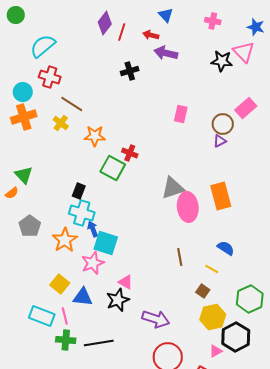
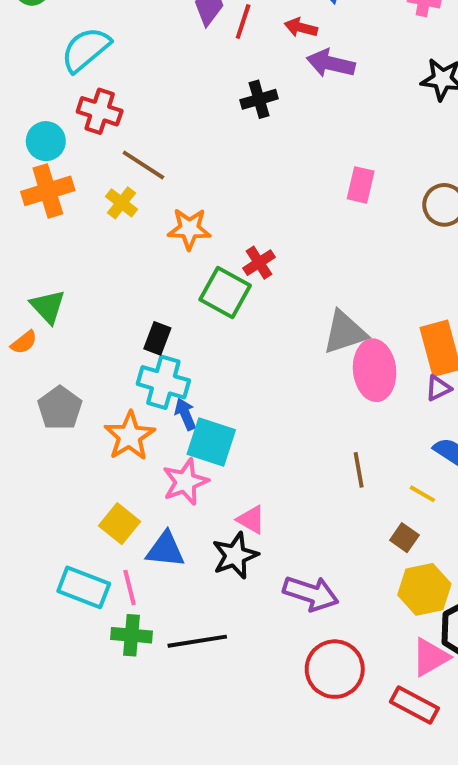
purple triangle: (220, 141) -> (438, 388), moved
red cross: (130, 153) -> (259, 263), turned 35
pink triangle: (216, 351) -> (430, 657), size x1.5

